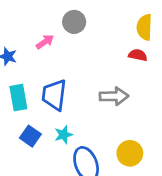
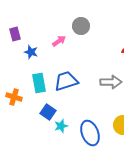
blue trapezoid: (54, 95) -> (66, 81), turned 65
cyan star: (63, 135) -> (61, 126), moved

